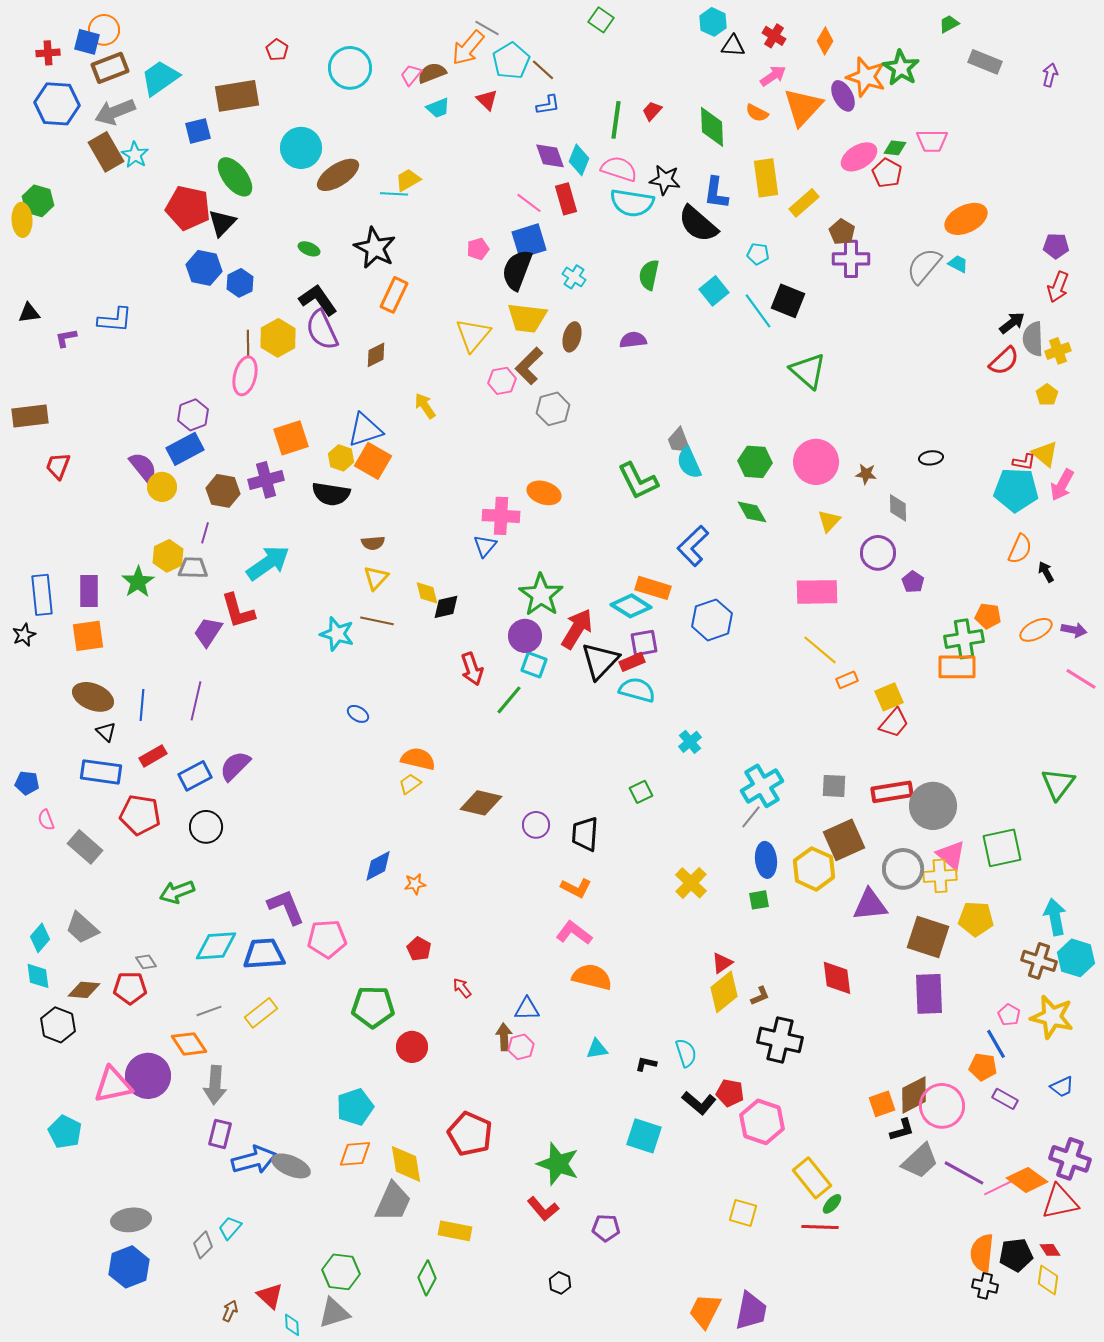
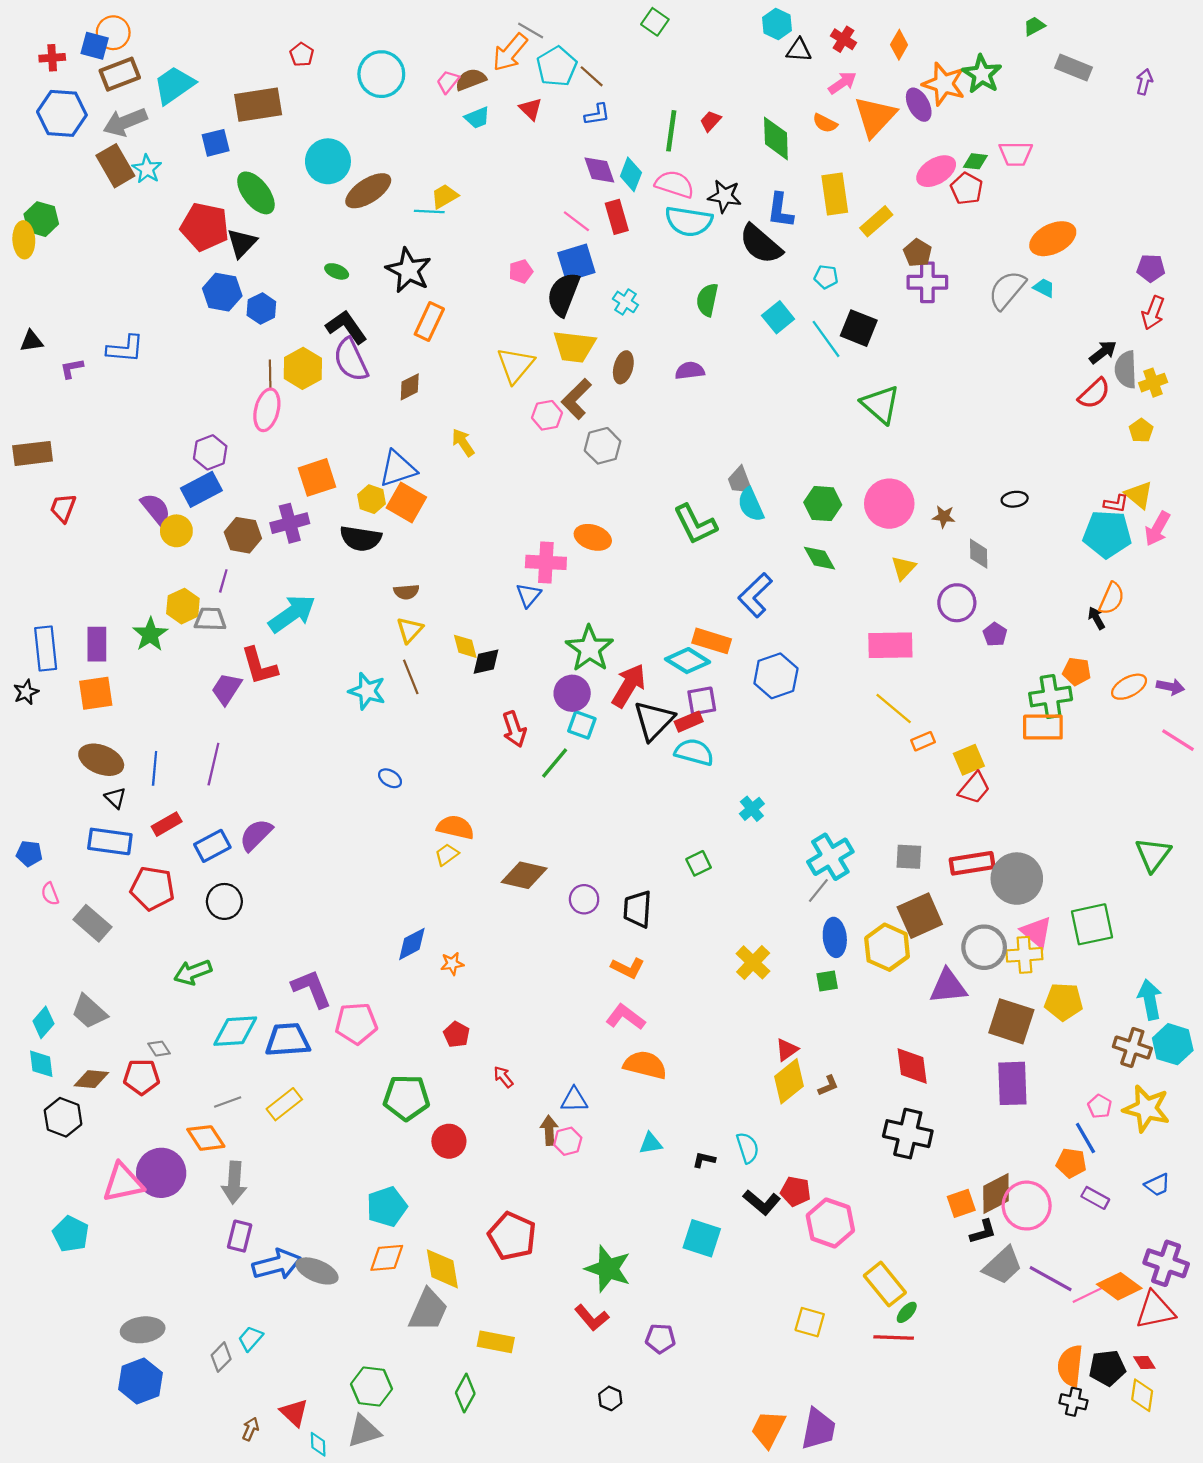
black arrow: (1046, 572) -> (1096, 618), moved
brown line: (377, 621) -> (411, 677), turned 56
black cross: (780, 1040) -> (908, 1134), moved

